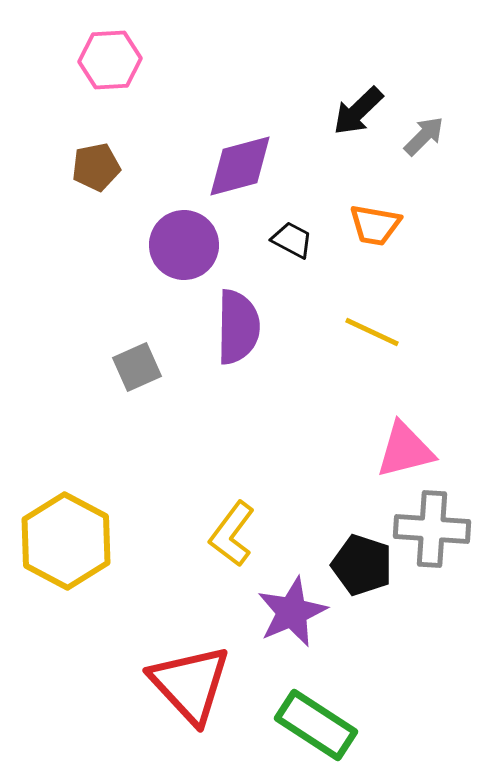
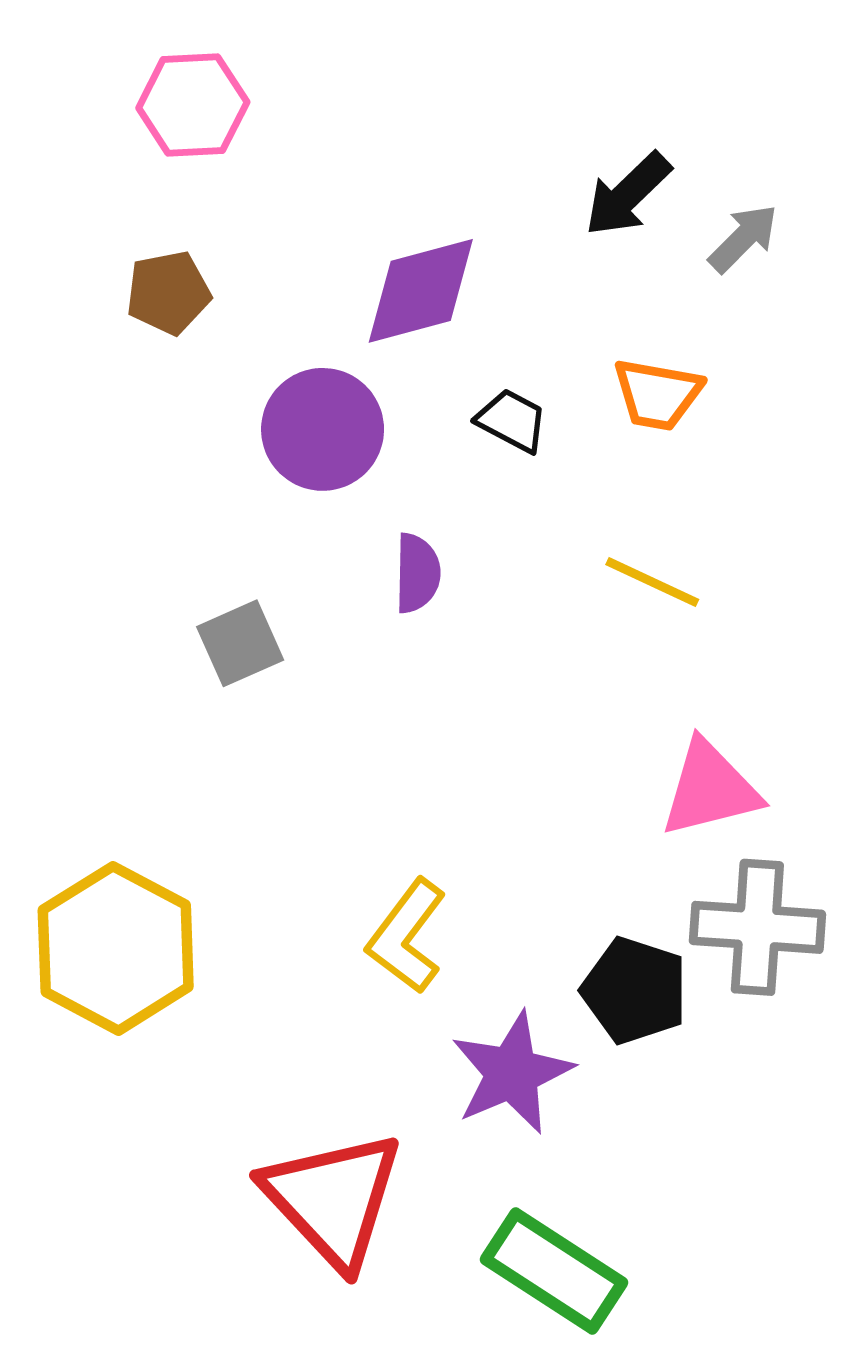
purple semicircle: (238, 327) -> (417, 573), size x0.6

